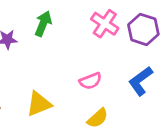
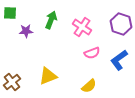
pink cross: (105, 24) -> (82, 27), moved
pink semicircle: (90, 81) -> (92, 53), moved

